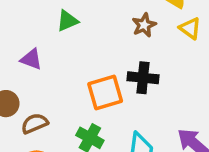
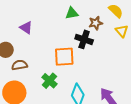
green triangle: (67, 21) -> (72, 13), moved
black cross: (143, 78) -> (84, 39), moved

